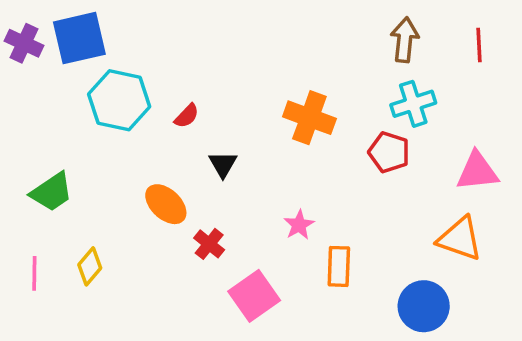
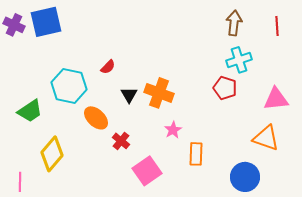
cyan hexagon: (119, 100) -> (69, 86), moved
orange cross: (309, 118) -> (159, 93), moved
yellow diamond: (90, 266) -> (52, 154), size x1.6
pink line: (34, 273) -> (20, 182), moved

